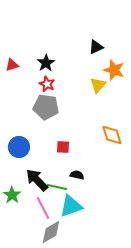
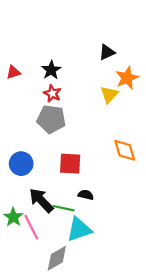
orange star: (114, 70) -> (127, 78), turned 30
red square: (63, 147) -> (70, 164), size x1.5
pink line: (43, 208) -> (31, 227), moved

